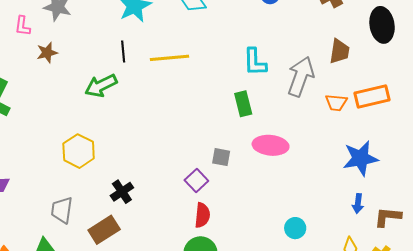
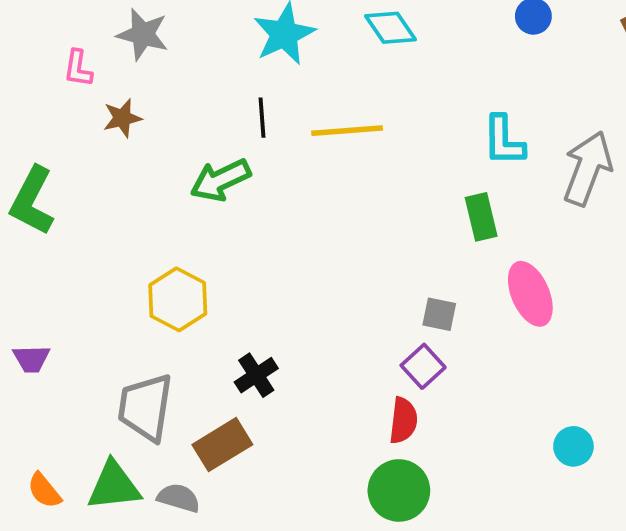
pink ellipse: (271, 145) -> (530, 294), turned 60
purple square: (196, 180) -> (423, 366), moved
gray trapezoid: (62, 210) -> (145, 407), size x1.4

